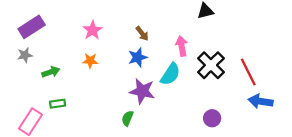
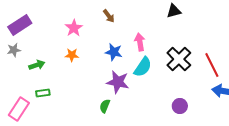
brown arrow: (142, 34) -> (109, 16), moved
pink arrow: (182, 46) -> (140, 42), moved
blue star: (138, 57) -> (114, 52), turned 30

